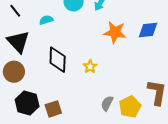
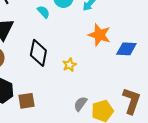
cyan semicircle: (46, 20) -> (43, 12), moved, turned 56
blue diamond: (148, 30) -> (126, 49), moved

